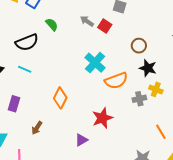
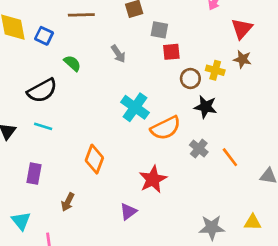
gray arrow: (87, 21) -> (118, 54), turned -152
red square: (105, 26) -> (171, 52), moved, turned -32
yellow cross: (156, 89) -> (215, 70), moved
gray cross: (139, 99) -> (199, 149), turned -32
orange line: (161, 132) -> (230, 157), moved

